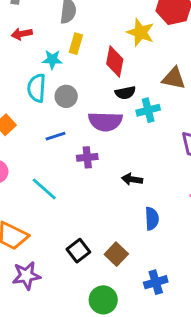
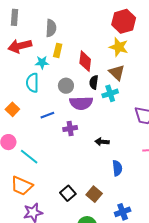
yellow star: (140, 32) -> (119, 47), moved
red arrow: (22, 34) -> (20, 46), size x1.6
brown triangle: (174, 78) -> (117, 73), moved, turned 36
black semicircle: (125, 93) -> (94, 82), turned 112
gray circle: (66, 96) -> (66, 86), moved
cyan line: (44, 189) -> (29, 157), moved

